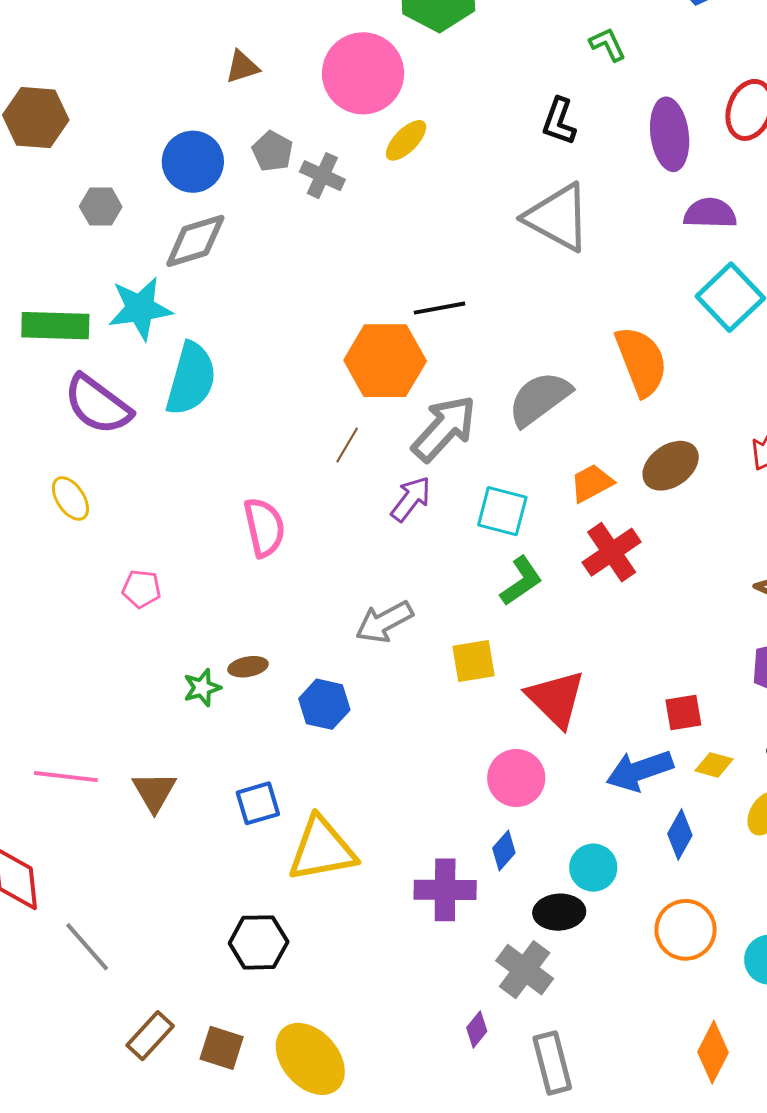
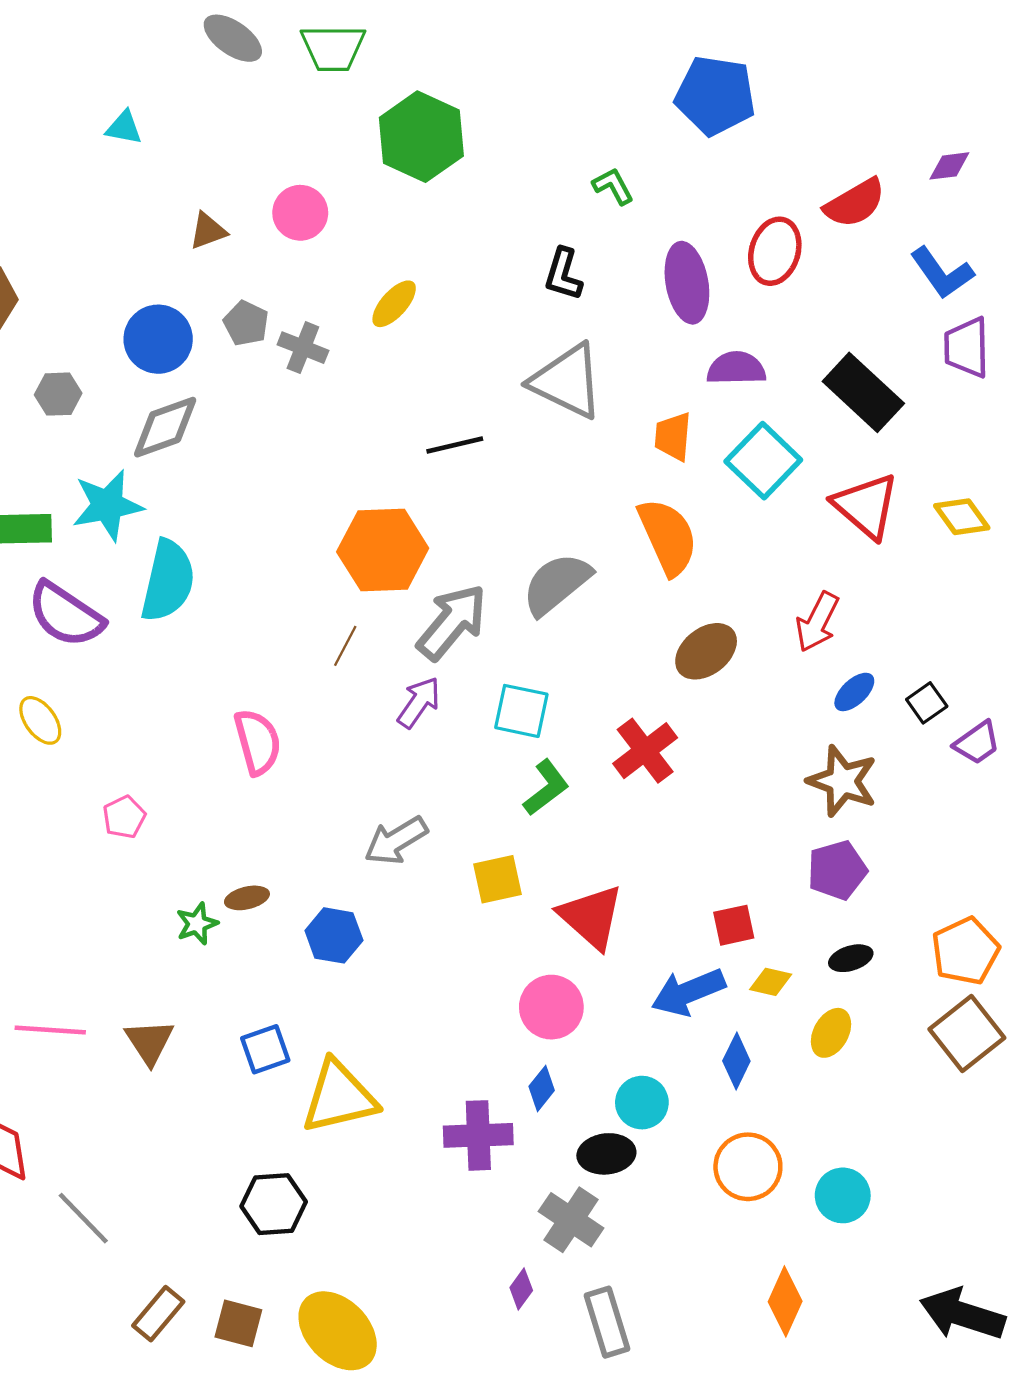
pink circle: (363, 73) -> (300, 213), moved, size x0.6
black line: (439, 308) -> (455, 445), moved
orange trapezoid: (592, 483) -> (673, 436), moved, turned -54
pink pentagon: (141, 589) -> (124, 817), turned -30

